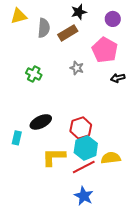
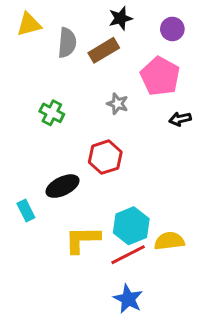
red hexagon: (81, 128) -> (105, 157), moved
cyan rectangle: (17, 138) -> (26, 210), turned -40

